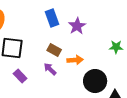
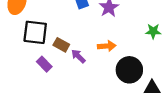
brown rectangle: (54, 50) -> (61, 45), moved

